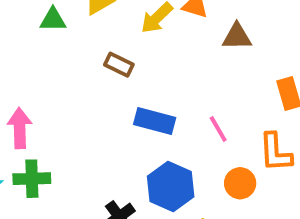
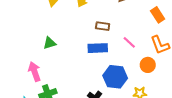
green triangle: (53, 20) -> (49, 43), moved
brown rectangle: (119, 65) -> (103, 26), moved

